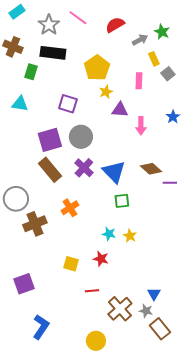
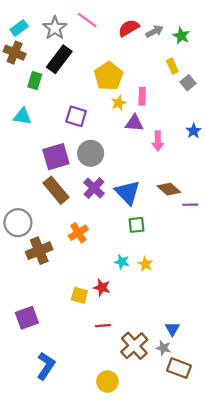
cyan rectangle: (17, 12) -> (19, 28), moved
gray arrow: (140, 40) -> (154, 31), moved
black rectangle: (53, 53) -> (59, 59), turned -60
pink rectangle: (139, 81) -> (142, 96), moved
red star: (101, 259) -> (102, 288), moved
brown rectangle: (160, 329) -> (179, 368), turned -30

